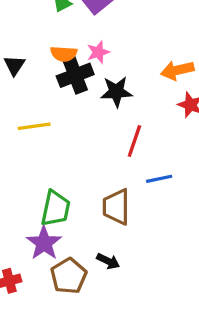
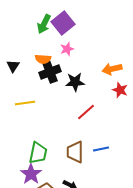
pink star: (98, 52) -> (67, 49), moved
red line: (134, 141) -> (86, 112), turned 30
blue line: (159, 179) -> (101, 149), moved

